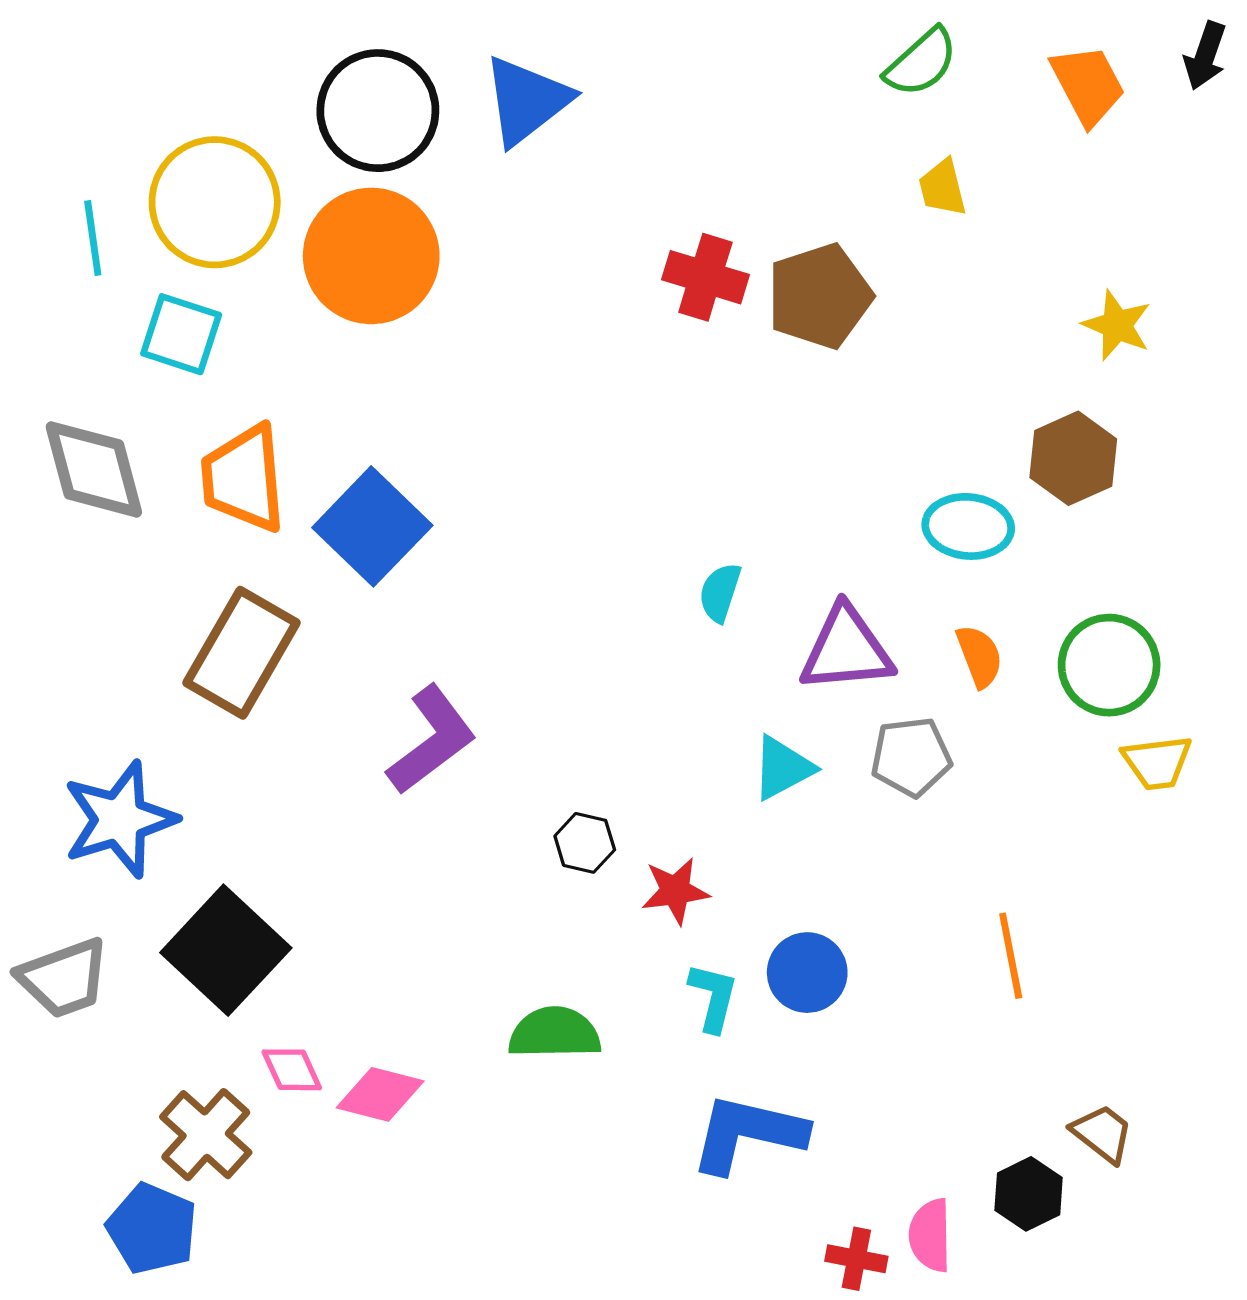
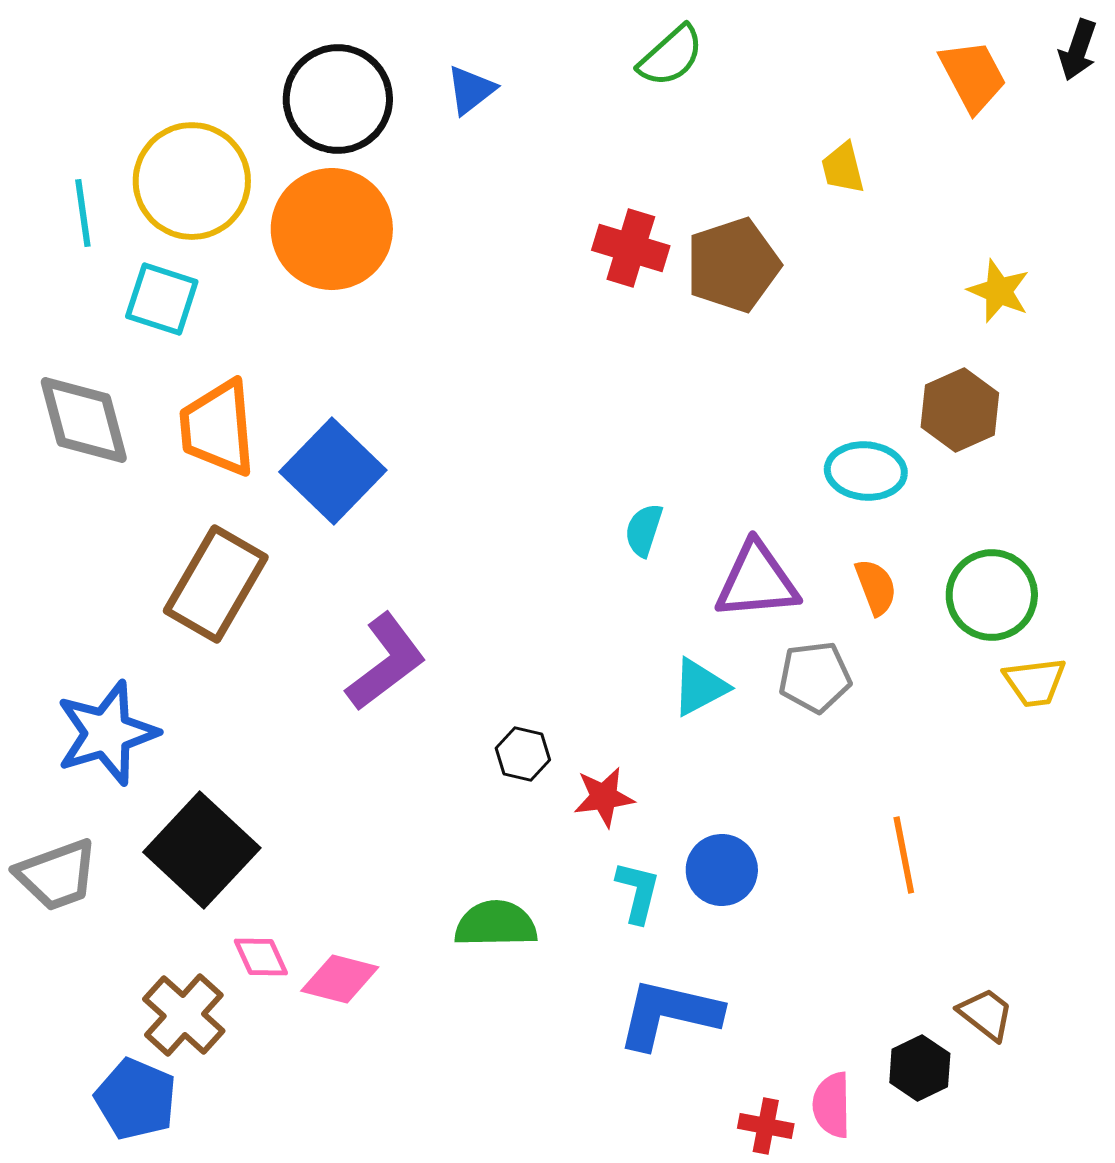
green semicircle: (921, 62) -> (671, 56), moved
blue triangle: (527, 101) -> (471, 90), size x0.6

